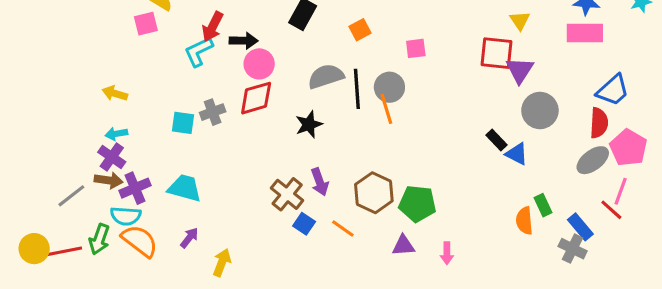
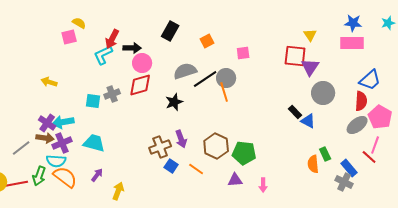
black line: (357, 89) -> (205, 79), turned 60
cyan arrow: (116, 134) -> (63, 122), moved, size x1.5
brown cross: (287, 194) -> (160, 147), turned 30

